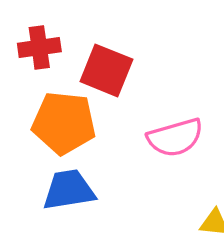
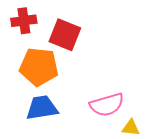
pink semicircle: (175, 138) -> (107, 105), moved

